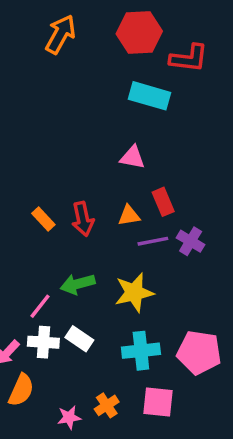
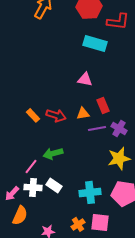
red arrow: (83, 219) -> (56, 115), turned -60
yellow star: (134, 293) -> (119, 158), moved
orange cross: (107, 405) -> (78, 224), moved

